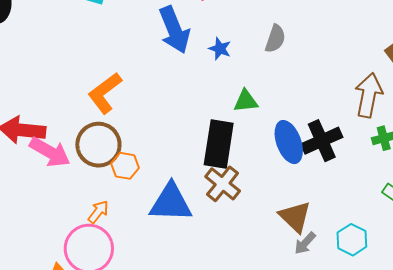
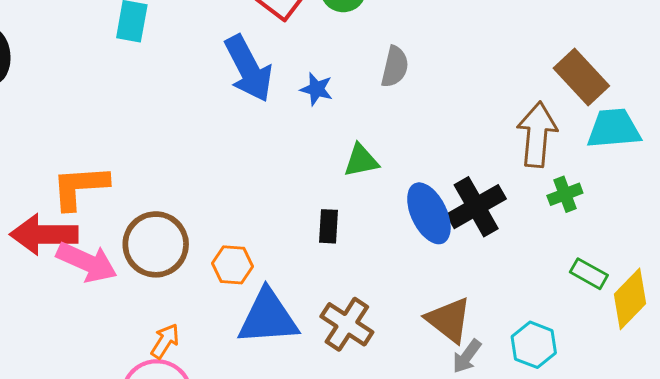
orange L-shape: (105, 93) -> (80, 187), moved, turned 39
black rectangle: (219, 144) -> (329, 226), size x0.5
orange hexagon: (125, 166) -> (233, 265), moved
brown cross: (223, 184) -> (347, 324), moved

